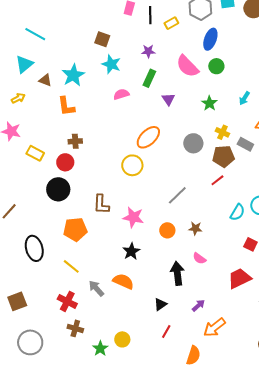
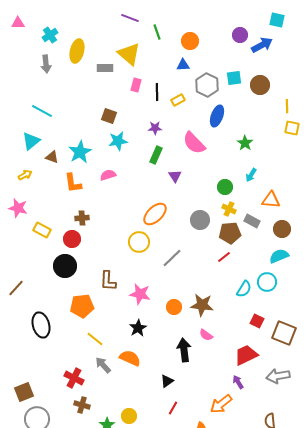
cyan star: (111, 64) -> (118, 141), turned -30
green circle: (216, 66) -> (225, 187), moved
pink semicircle: (121, 94) -> (108, 175), moved
green star: (209, 103) -> (245, 143), moved
gray line: (177, 195) -> (172, 258), moved
brown star: (195, 228) -> (202, 305), size x1.6
yellow line: (71, 266) -> (95, 339), moved
brown square: (17, 301) -> (24, 392), moved
purple arrow: (198, 305) -> (238, 382), moved, turned -80

